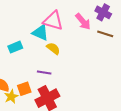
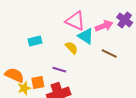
pink arrow: (83, 21) -> (104, 26), turned -78
cyan triangle: (40, 33) -> (86, 36), moved
brown line: (105, 34) -> (109, 54), moved

